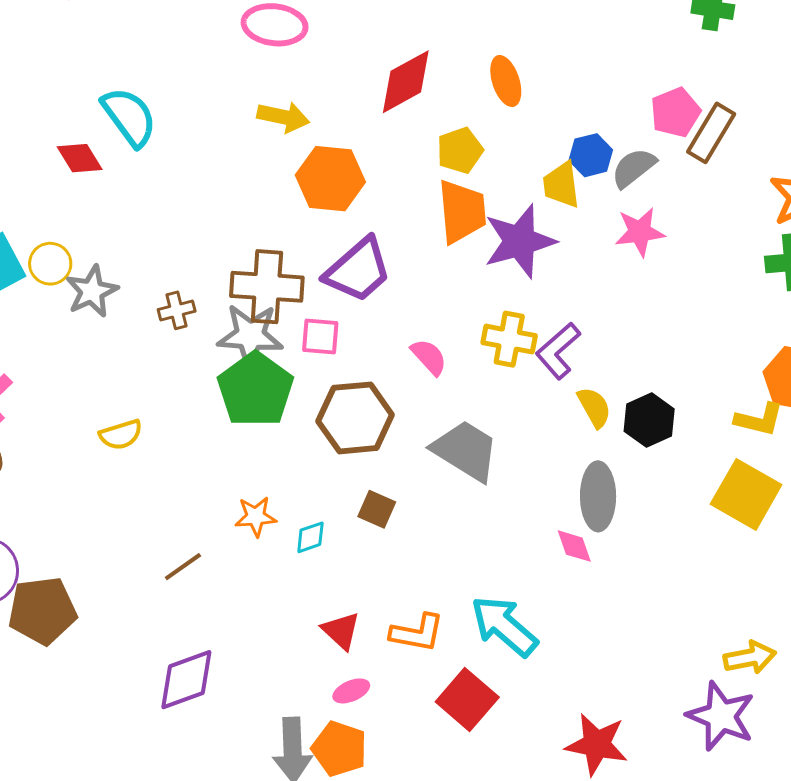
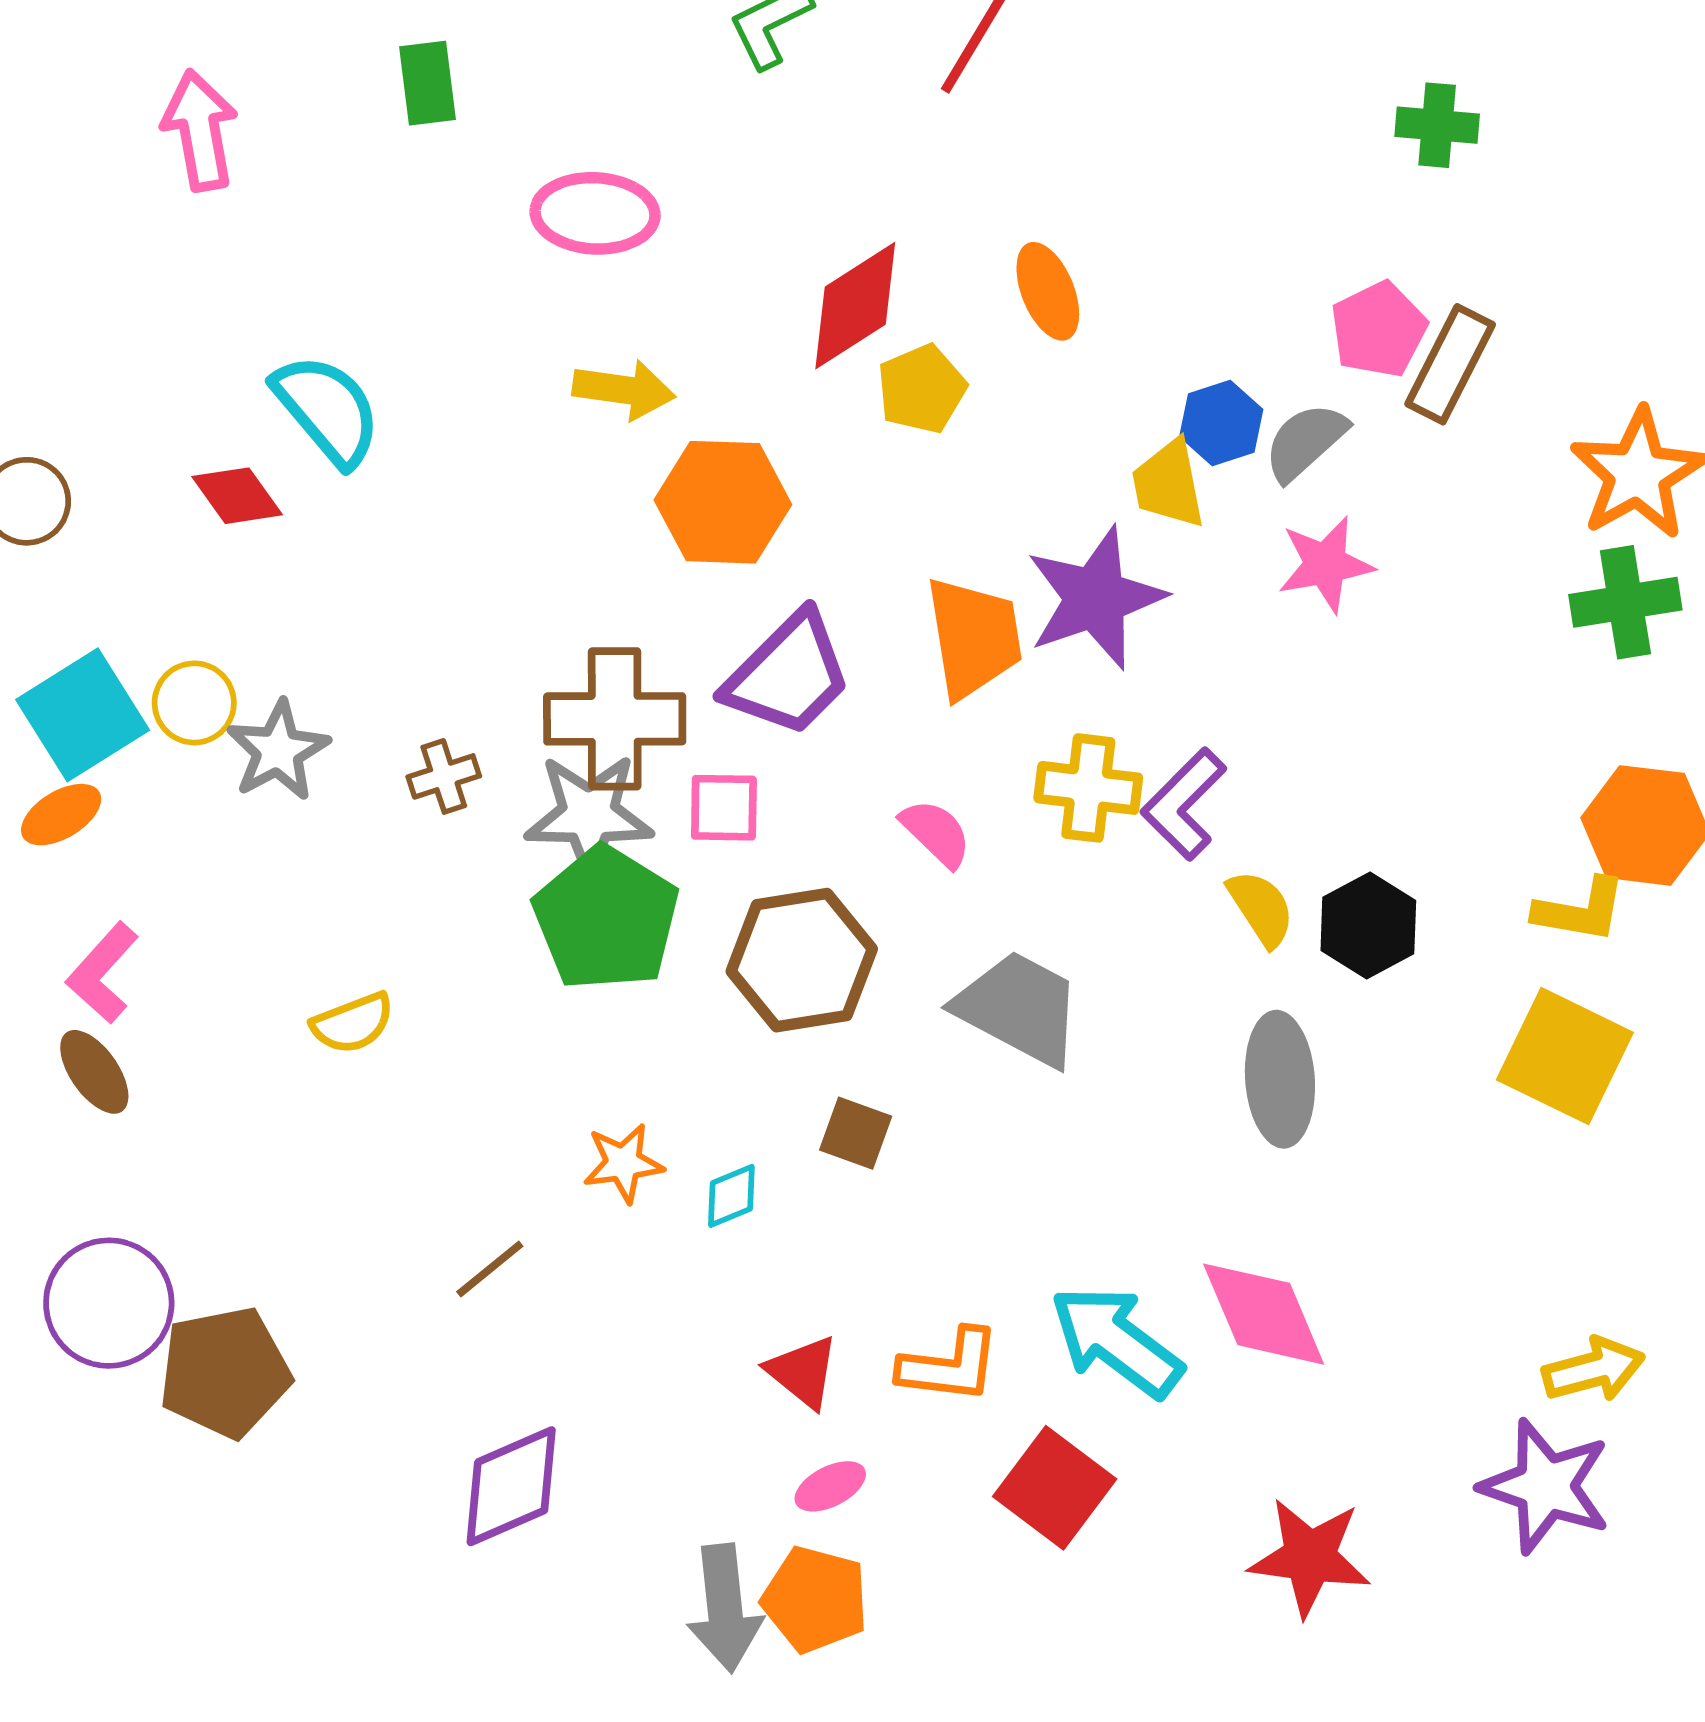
yellow pentagon: (460, 150) -> (922, 389), moved
orange trapezoid: (462, 211) -> (974, 638), moved
pink diamond: (574, 546) -> (1264, 1314), moved, size x1.8

